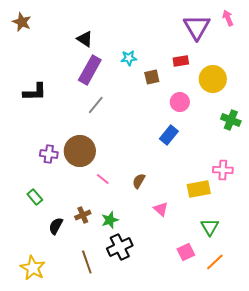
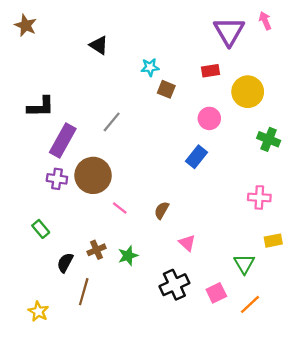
purple rectangle: (90, 70) -> (63, 141), moved
brown square: (152, 77) -> (166, 89), moved, turned 35
yellow rectangle: (199, 189) -> (273, 241), moved, size x0.7
black cross: (120, 247) -> (174, 285), moved
brown line: (87, 262) -> (84, 292), moved, turned 35
yellow star: (33, 268) -> (38, 311), size x0.7

